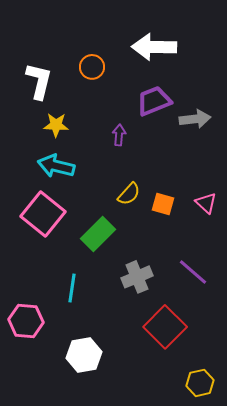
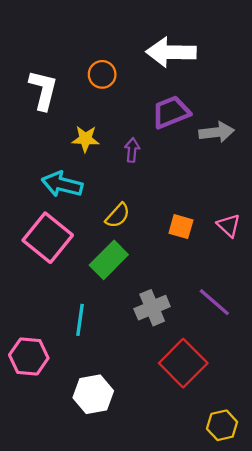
yellow star: (56, 125) -> (85, 139), moved
yellow semicircle: (129, 194) -> (118, 215), moved

